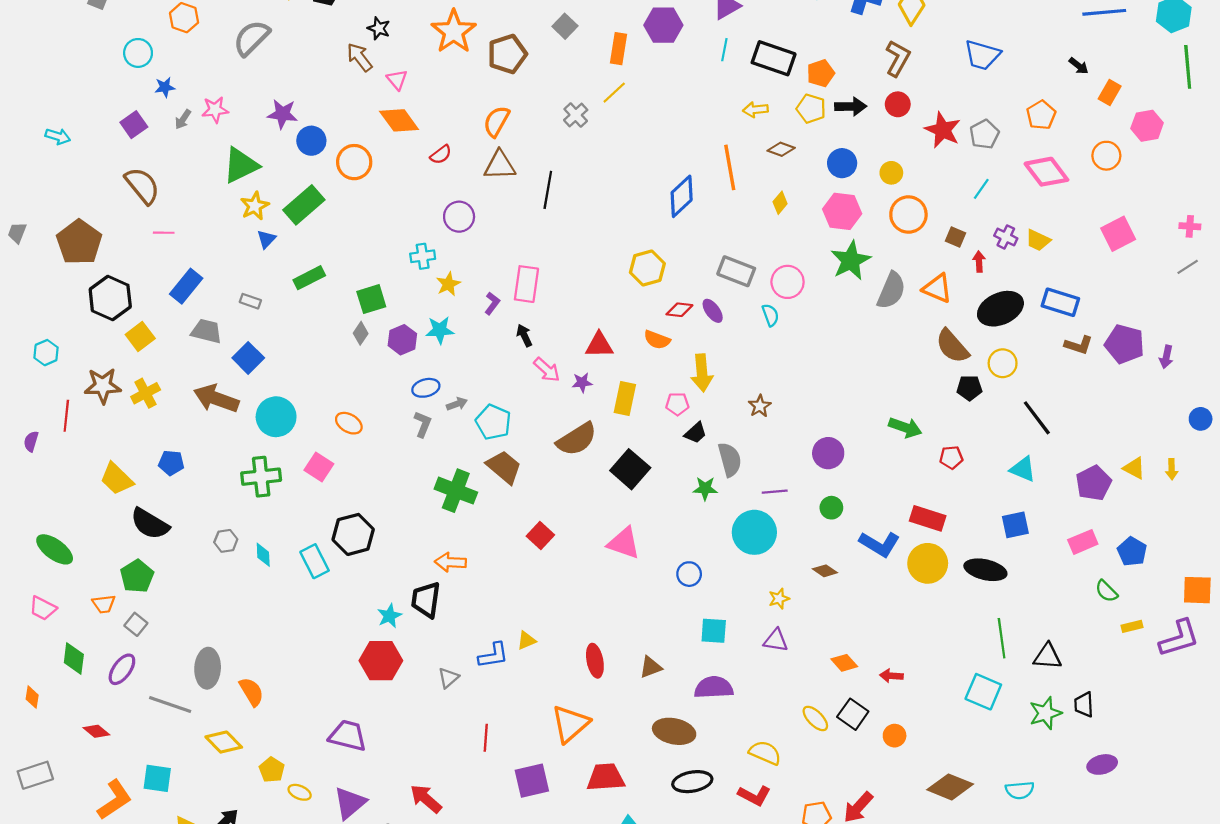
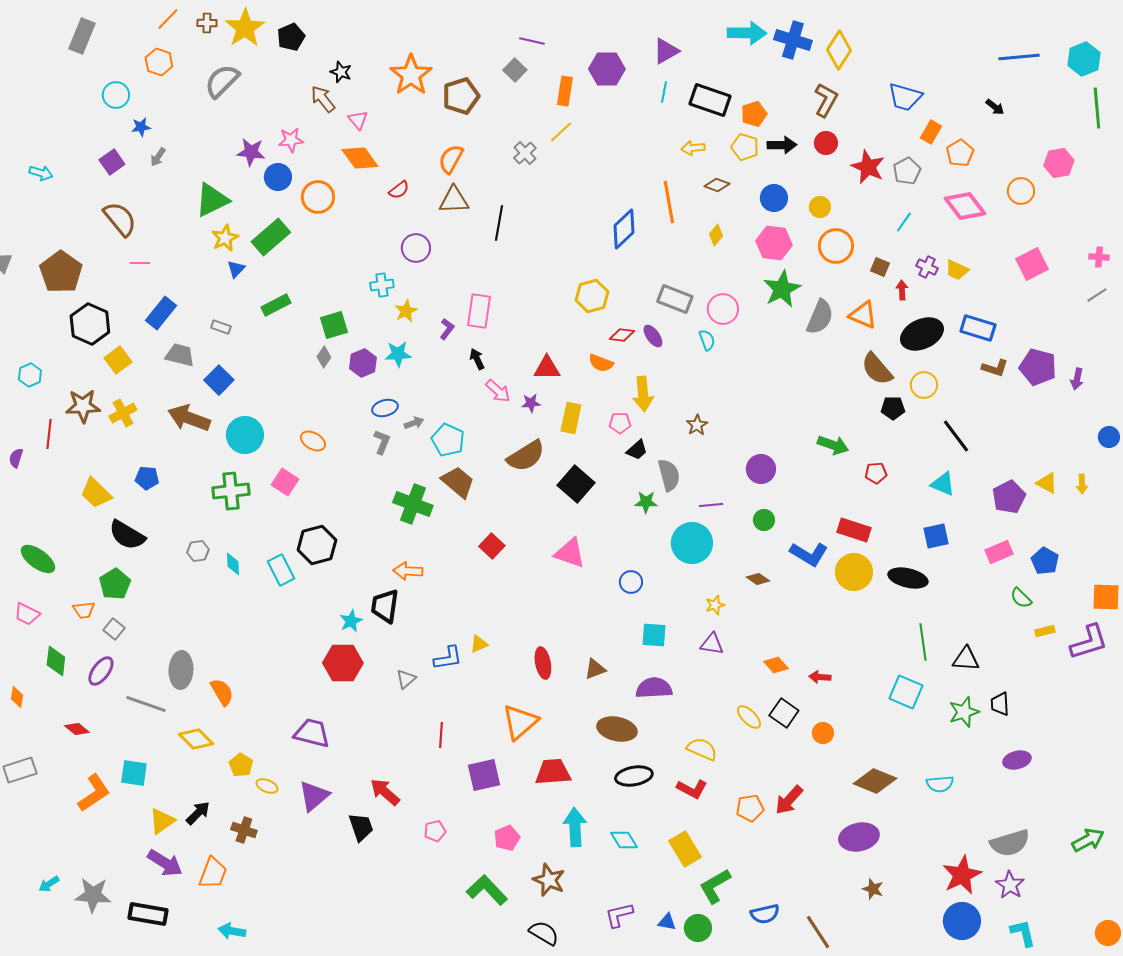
orange rectangle: (1110, 93) -> (931, 132), moved
pink star: (215, 110) -> (291, 140), moved

